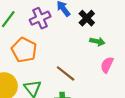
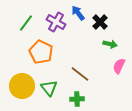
purple cross: (40, 18) -> (56, 22), turned -36

